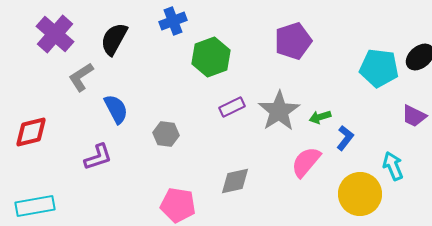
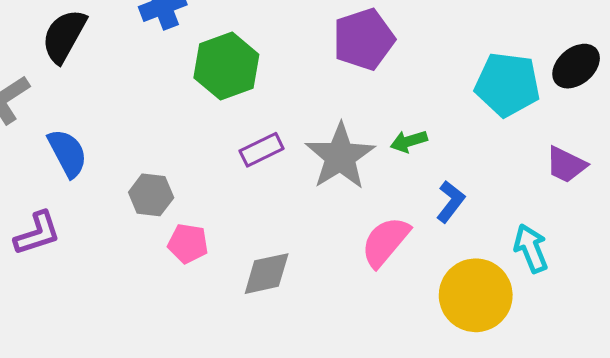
green arrow: (320, 117) -> (409, 141), moved
pink pentagon: (178, 205) -> (188, 243), moved, size x0.7

